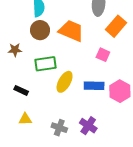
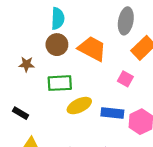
yellow ellipse: (65, 82) -> (79, 106), turned 30
black rectangle: (21, 90) -> (20, 113), moved

